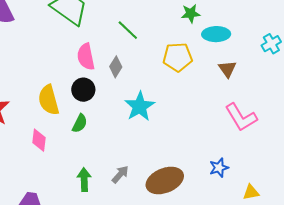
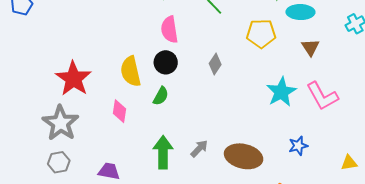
gray diamond: (116, 67) -> (215, 64), moved
cyan star: (140, 106) -> (281, 92), moved
green arrow: (84, 180) -> (163, 152), size x1.4
brown ellipse: (165, 180) -> (244, 156), turned 33
yellow triangle: (251, 192) -> (349, 163), moved

